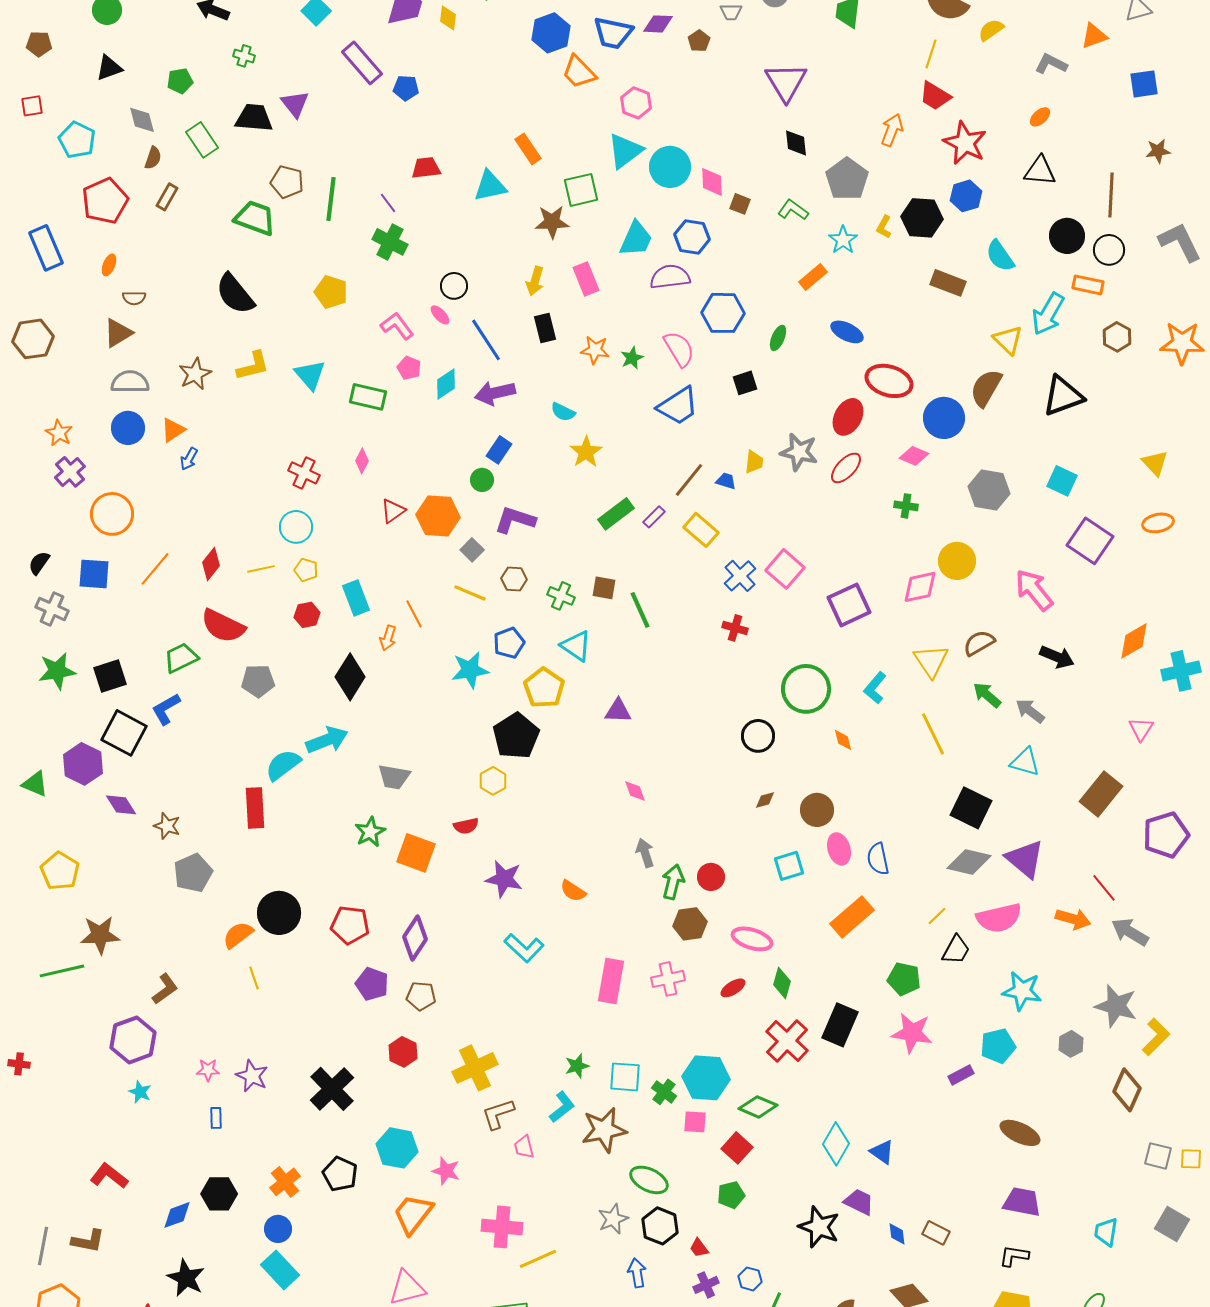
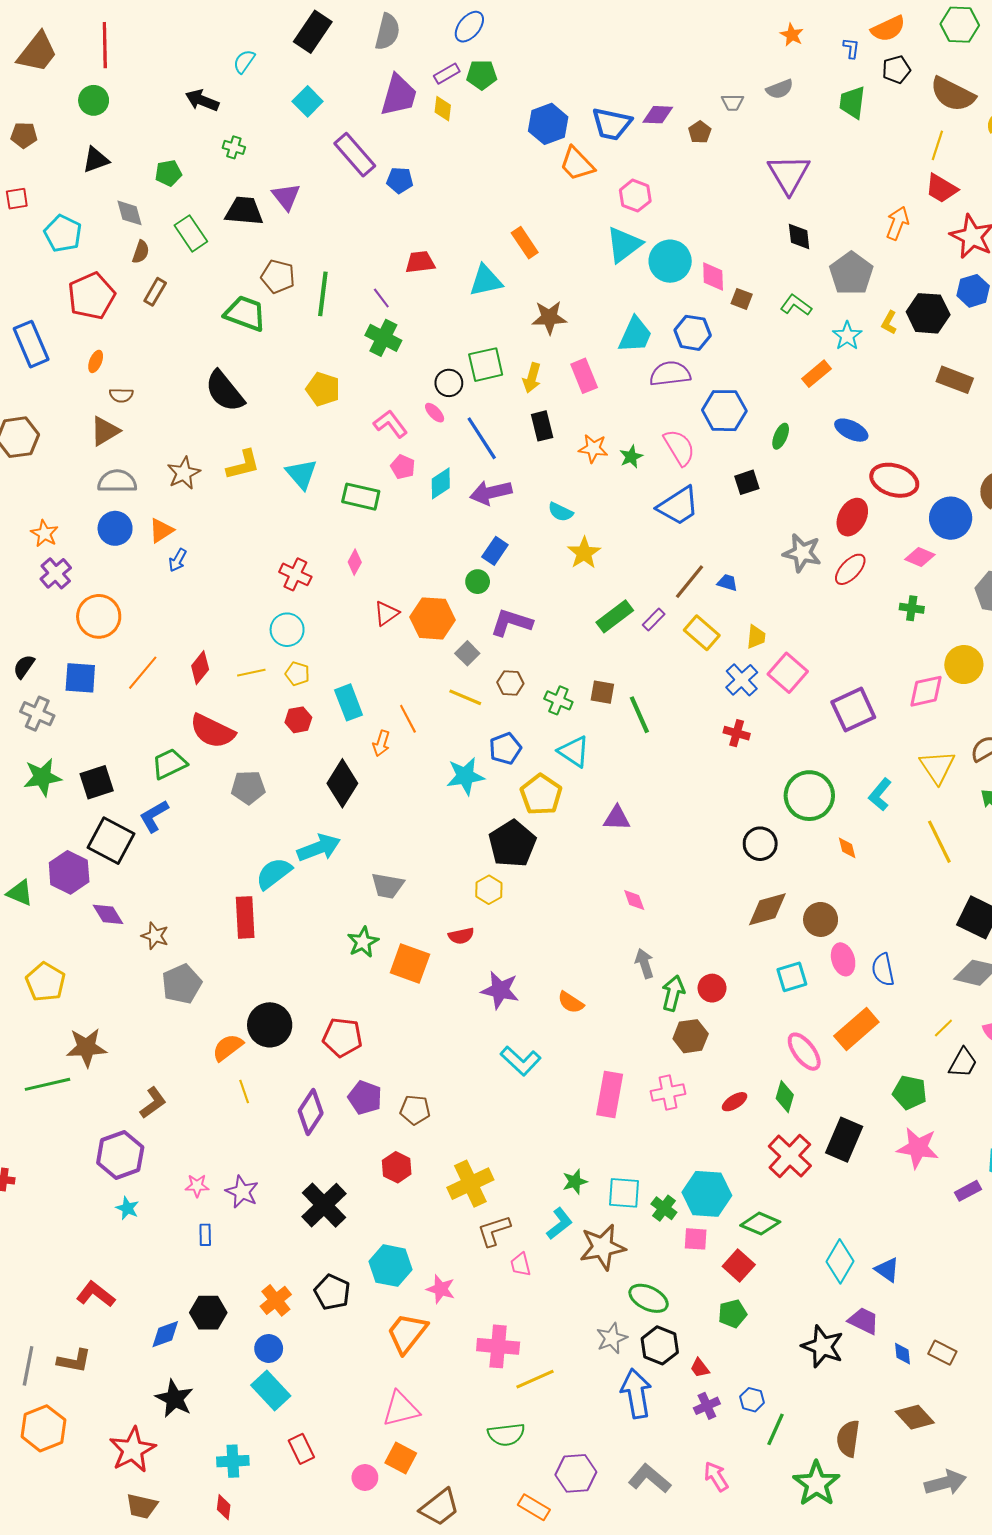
green square: (581, 190) -> (486, 365), moved
yellow trapezoid: (754, 462) -> (756, 637), moved
brown diamond: (765, 800) -> (767, 909), size x2.0
purple diamond: (415, 938) -> (311, 1112), moved
pink ellipse: (752, 939) -> (804, 1052), moved, turned 36
blue arrow: (637, 1273) -> (636, 1394), size x1.6

